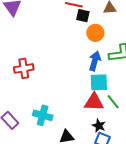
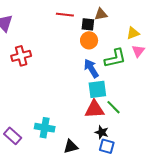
black square: (83, 16) -> (88, 24), moved
blue arrow: (95, 61) -> (91, 68), turned -42
red cross: (24, 68) -> (21, 56), moved

